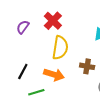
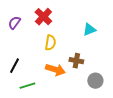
yellow semicircle: (60, 48) -> (50, 43), size x0.7
orange arrow: (54, 75) -> (55, 70), moved

